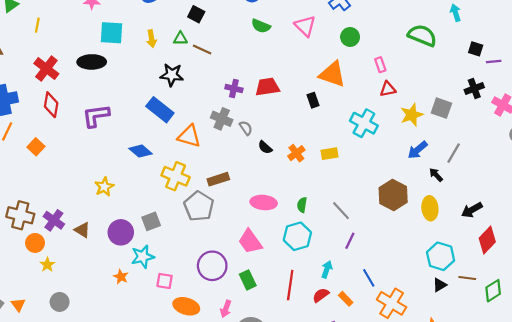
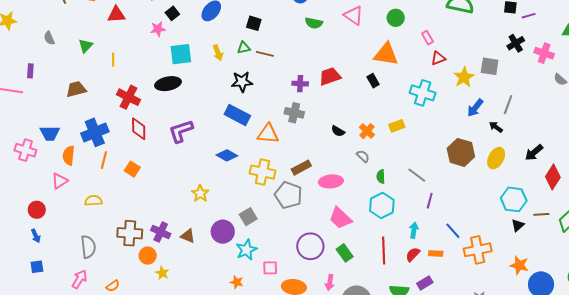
gray semicircle: (246, 128) -> (363, 156), moved
pink ellipse: (264, 203) -> (331, 181), moved
yellow ellipse: (430, 208) -> (496, 158), turned 45
orange star: (121, 277) -> (237, 282), moved
orange rectangle: (346, 299) -> (436, 253), turned -32
orange cross: (392, 303) -> (478, 250), turned -32

